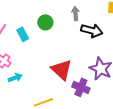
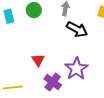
red triangle: (62, 70) -> (38, 60), size x0.6

